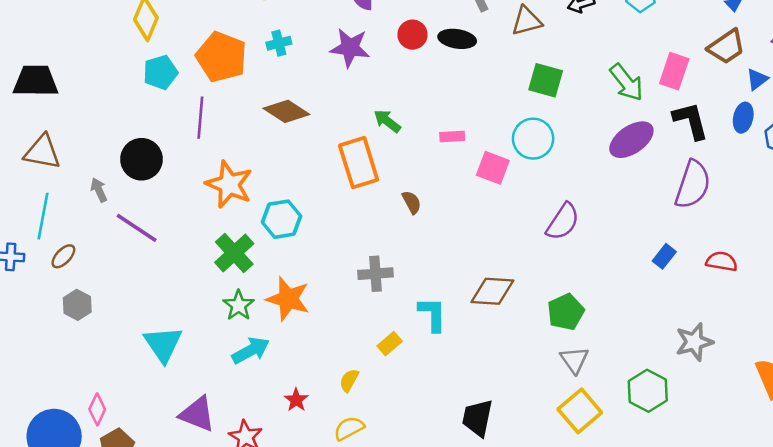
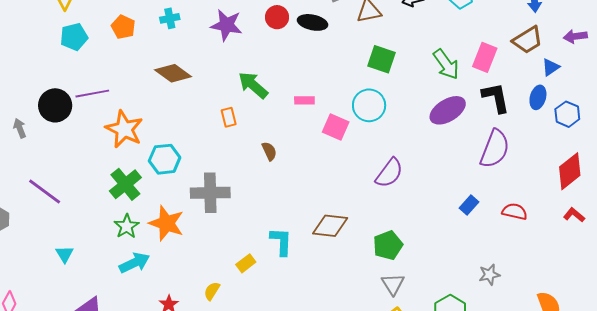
orange pentagon: (221, 57) -> (123, 27), size x0.6
purple line: (200, 118) -> (92, 94), moved, turned 72
green arrow: (387, 121) -> (253, 85), size x1.4
orange rectangle: (359, 163) -> (229, 117), size x0.5
purple line: (137, 228) -> (45, 191), moved
gray cross: (376, 274) -> (210, 193), moved, size x1.4
gray star: (694, 342) -> (489, 275), size x0.7
cyan triangle: (163, 344) -> (65, 254), size x0.6

